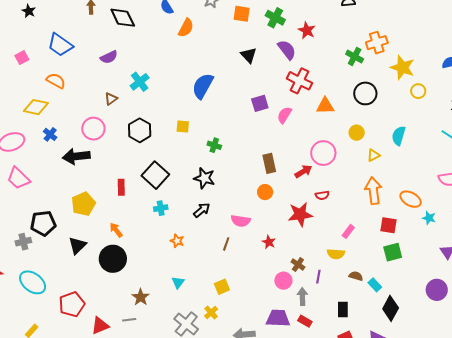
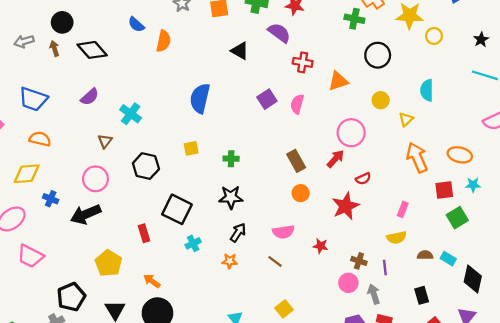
red cross: (299, 81) -> (303, 62), size x0.7
cyan star: (429, 218) -> (473, 185), moved
orange star: (177, 241) -> (230, 261), moved
brown line: (226, 244) -> (275, 261), turned -56

